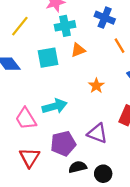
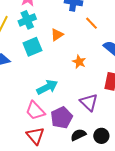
cyan cross: (65, 26) -> (27, 20), moved
pink trapezoid: (26, 119) -> (35, 111), moved
purple triangle: (97, 133) -> (89, 102), turned 36

